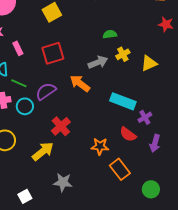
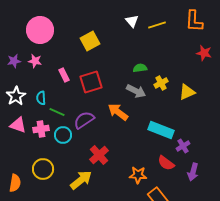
green semicircle: (110, 34) -> (140, 68), moved
pink rectangle: (18, 48) -> (64, 75), moved
gray arrow: (98, 62) -> (136, 91), turned 48

